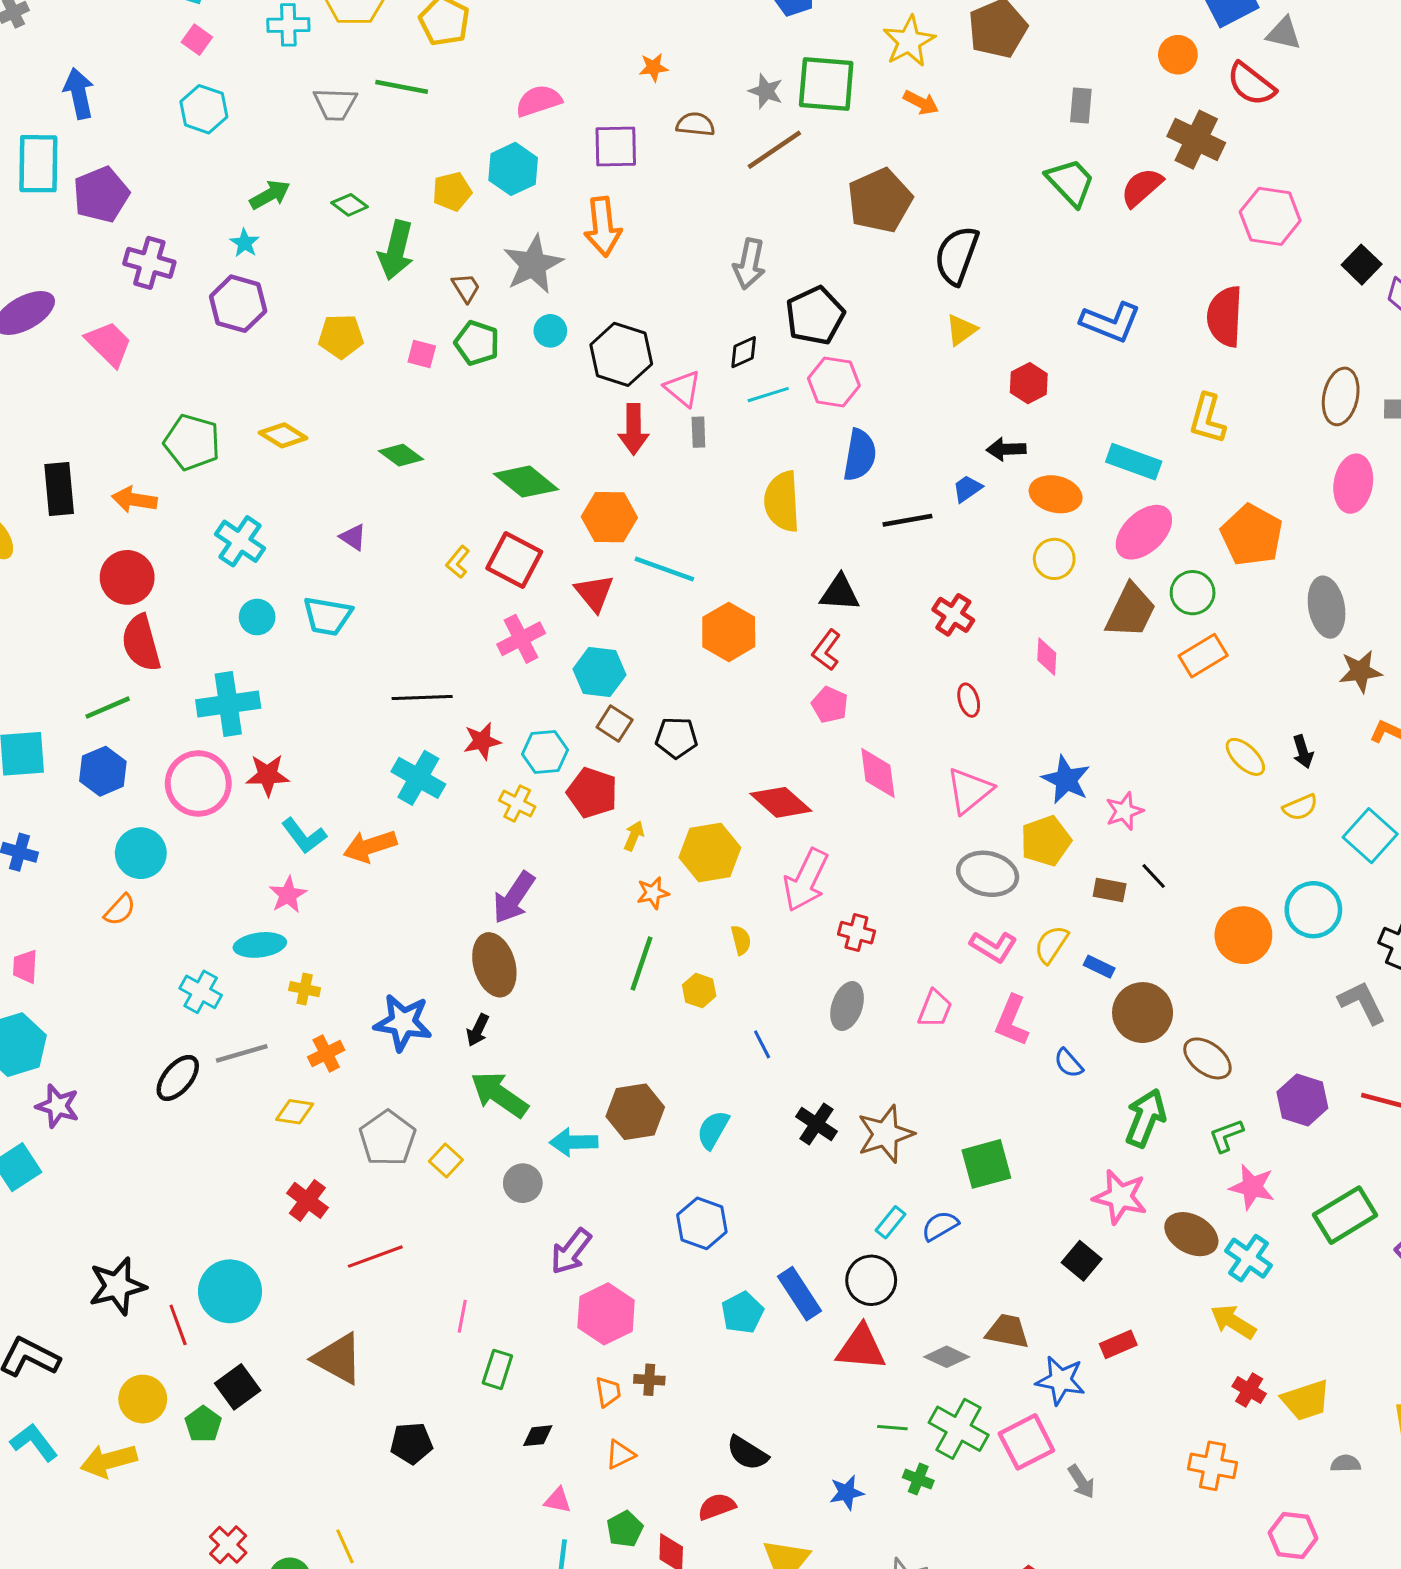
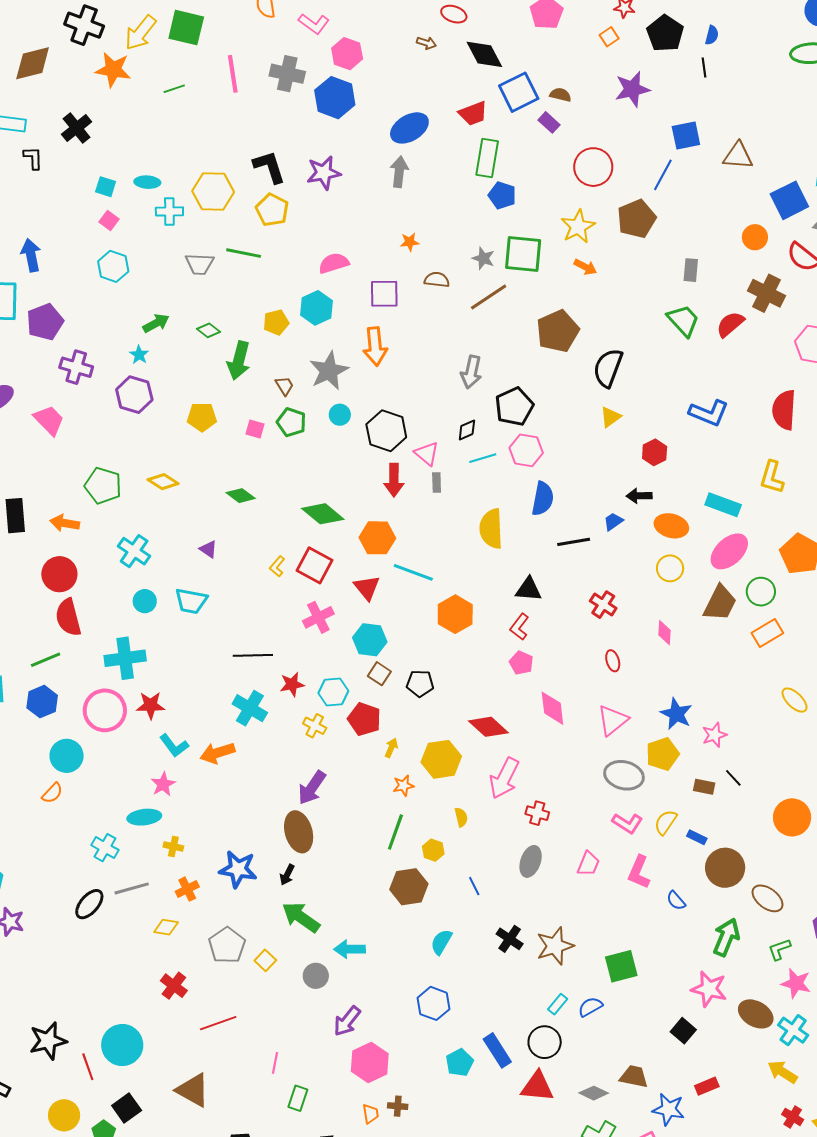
brown hexagon: (635, 1112) -> (409, 887), moved

